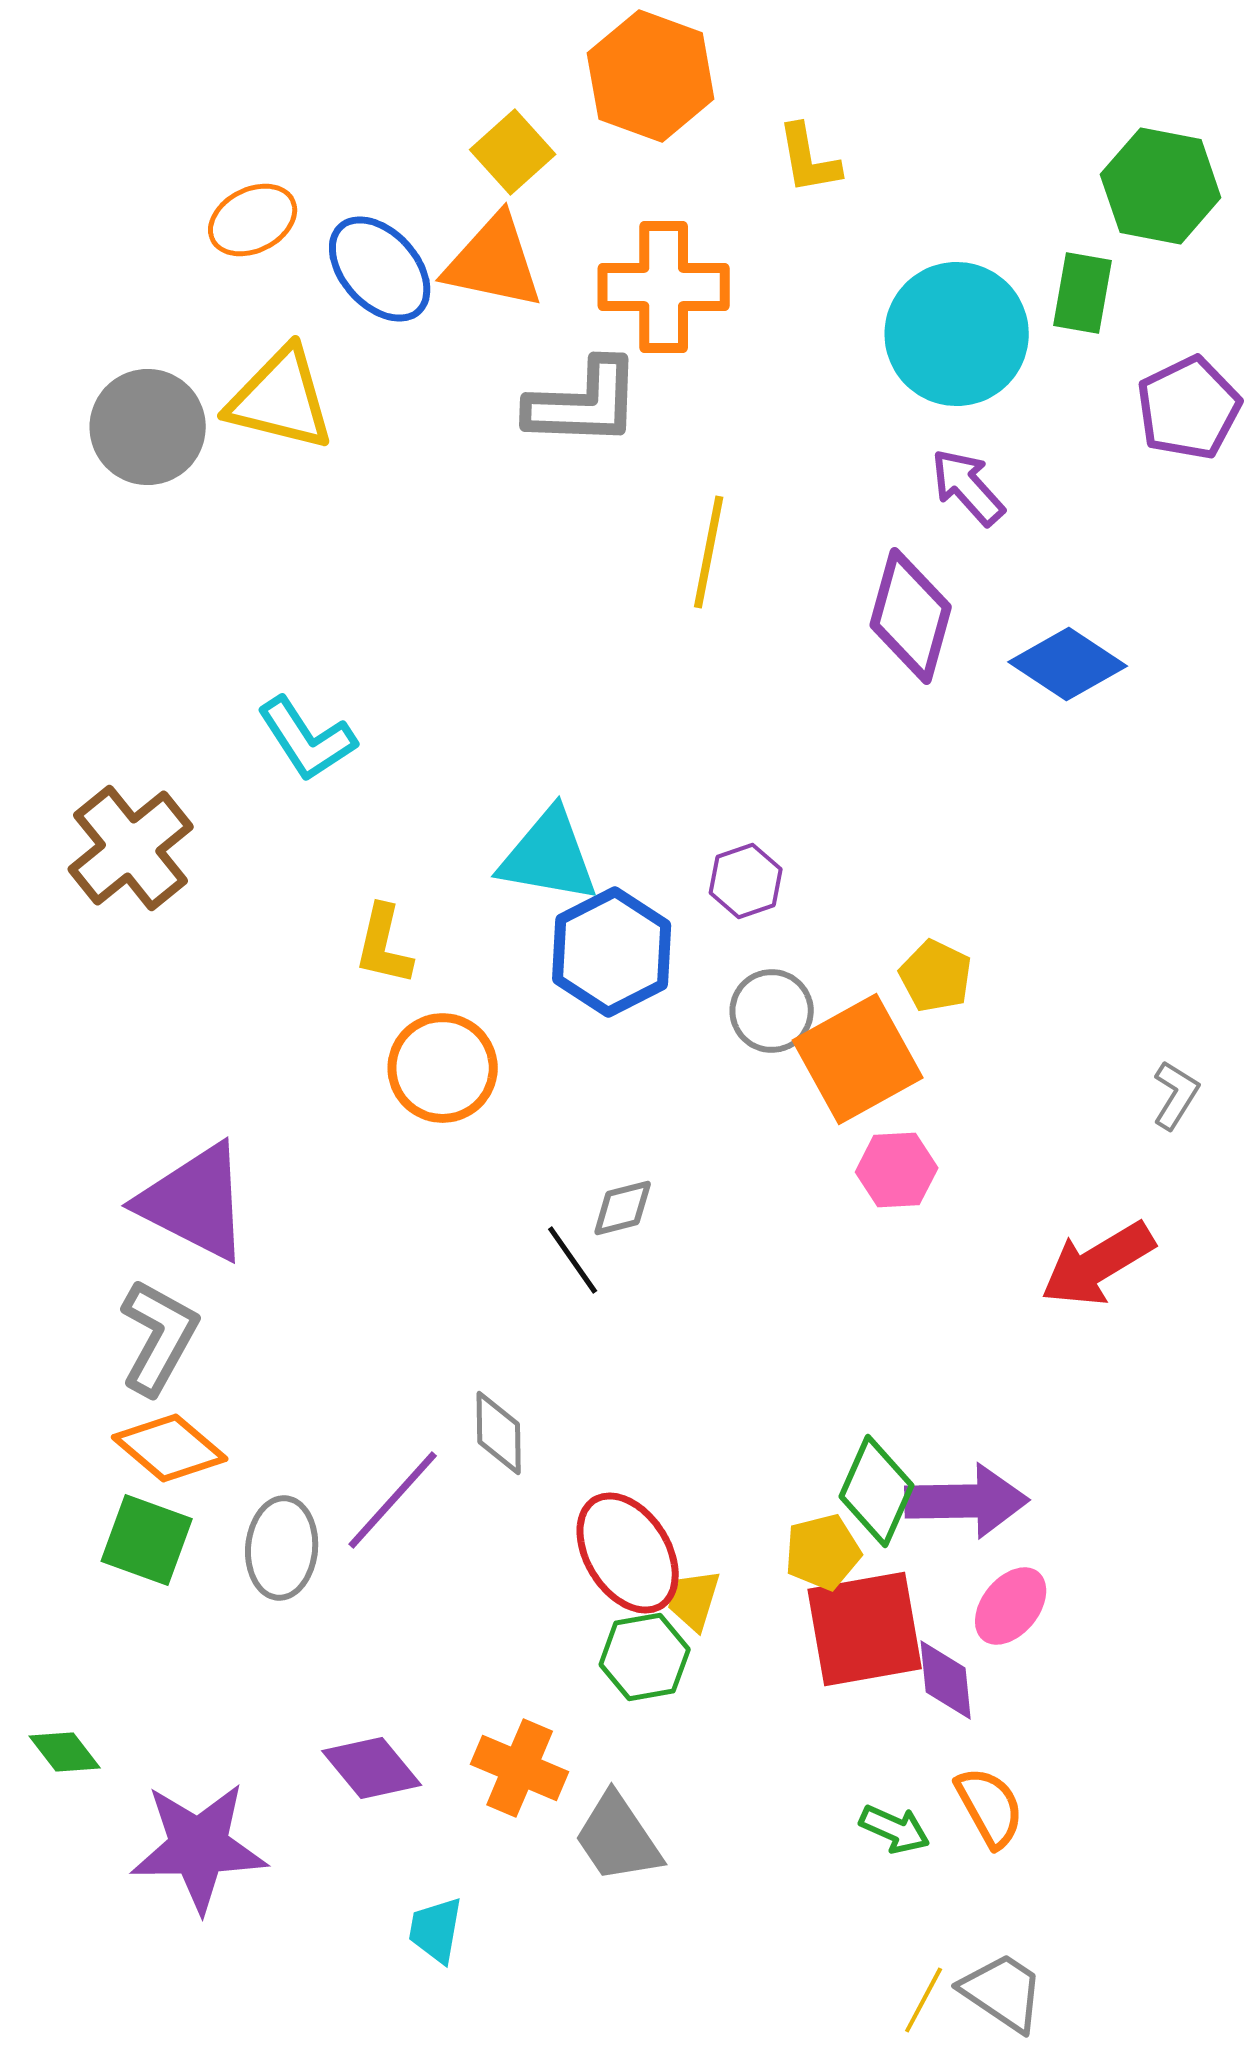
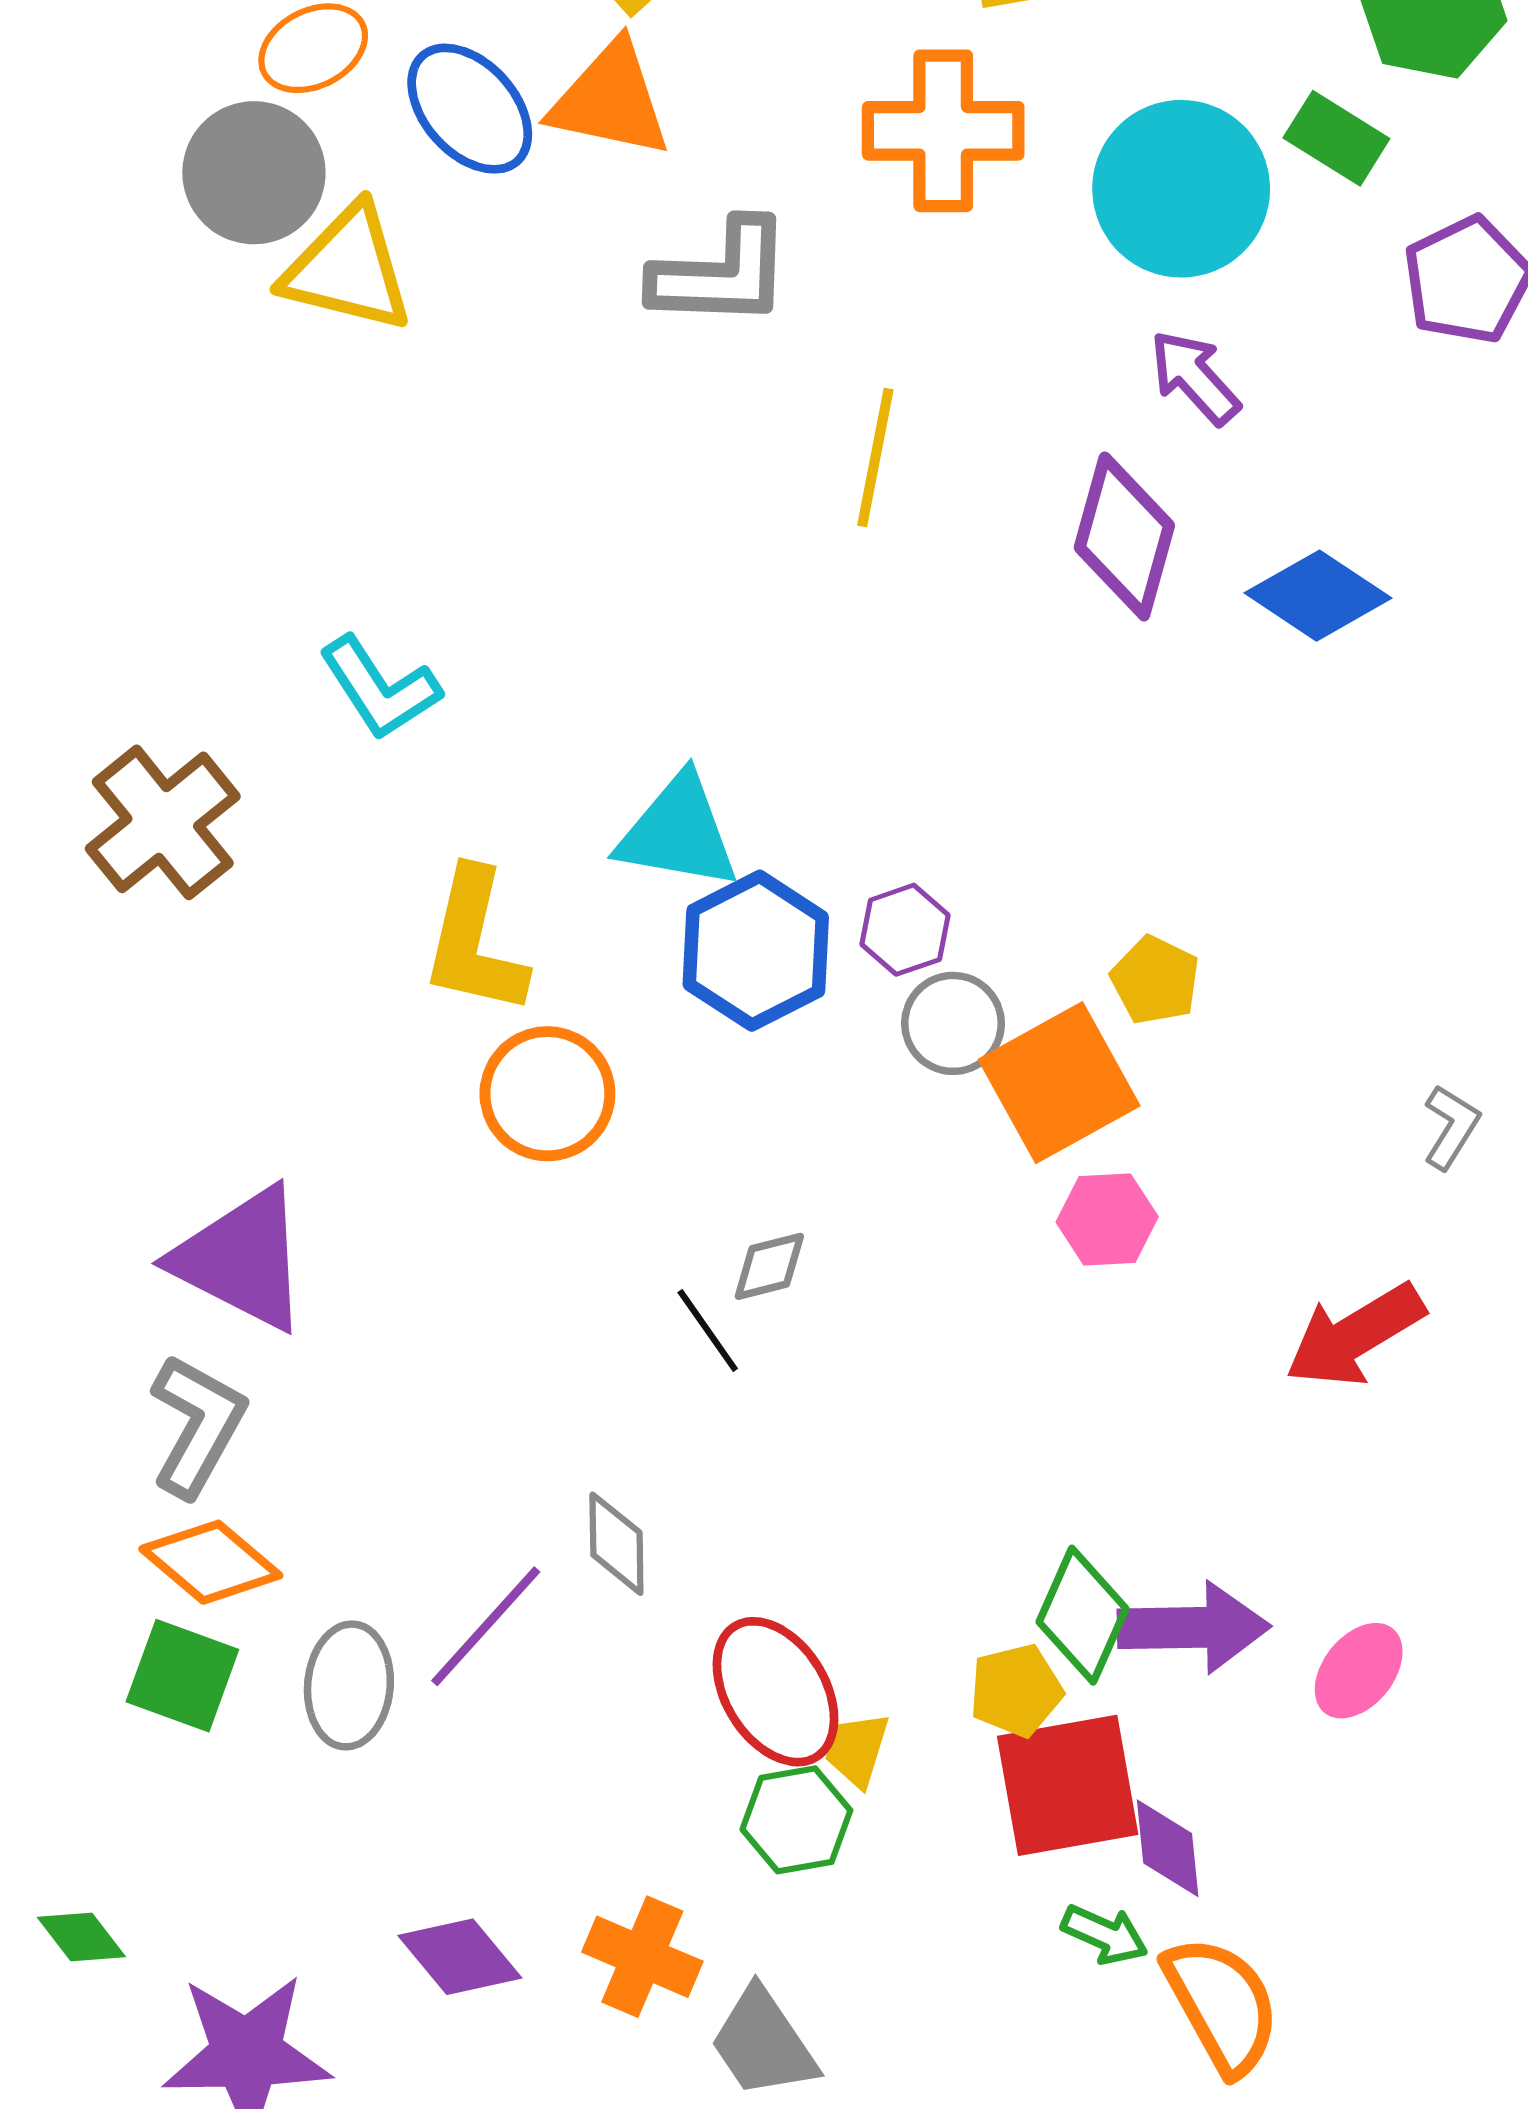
orange cross: (664, 287) -> (943, 131), moved
green rectangle: (1083, 293) -> (1336, 138), turned -68
gray circle: (148, 427) -> (254, 173), moved
purple hexagon: (746, 881) -> (905, 930), moved
yellow L-shape: (384, 945) -> (475, 942), size x1.5
pink ellipse: (1011, 1606) -> (1359, 1671), moved
orange semicircle: (990, 1807) -> (1222, 2005), size x1.4
green arrow: (895, 1829) -> (1105, 1935), moved

